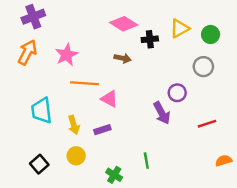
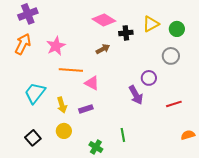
brown arrow: (122, 58) -> (103, 49), turned -40
cyan trapezoid: (42, 111) -> (35, 93), turned 45

